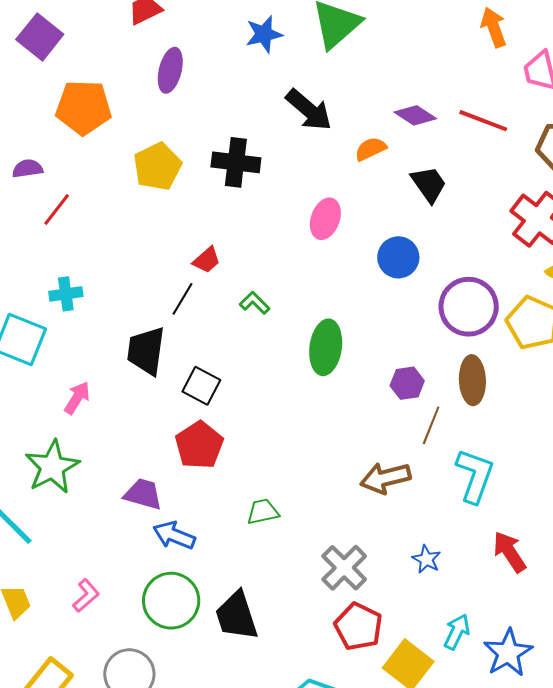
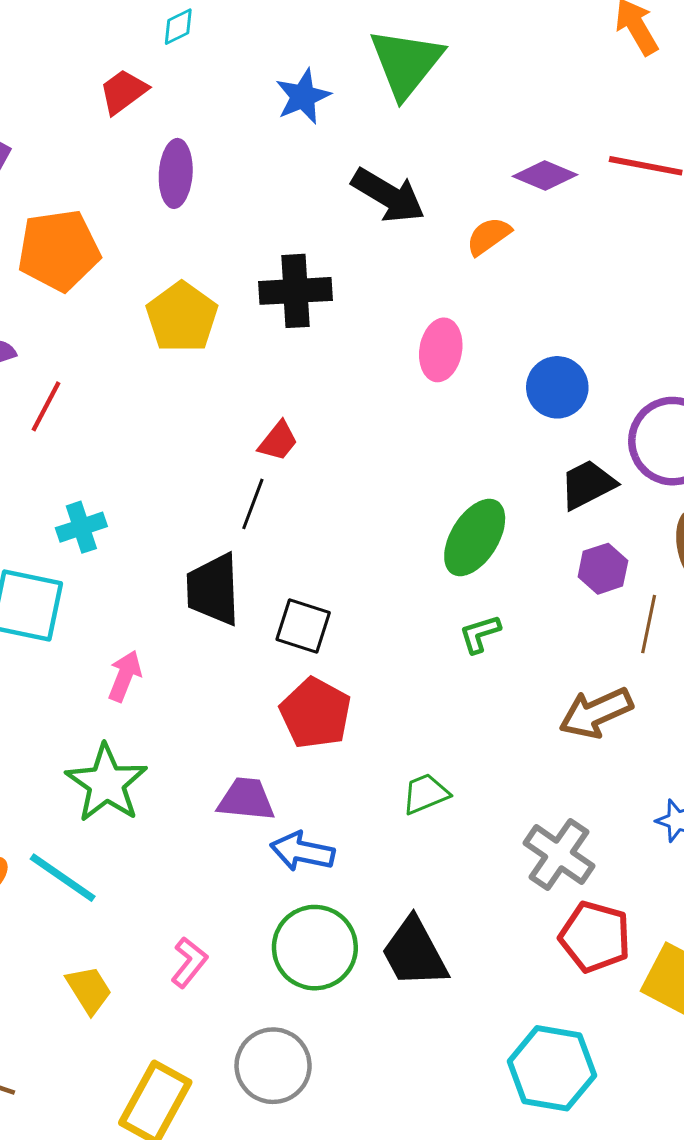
black trapezoid: (429, 184) -> (588, 485), moved, turned -72
green L-shape: (255, 303) -> (480, 634), moved, turned -52
green ellipse: (326, 347) -> (475, 538), turned 34

